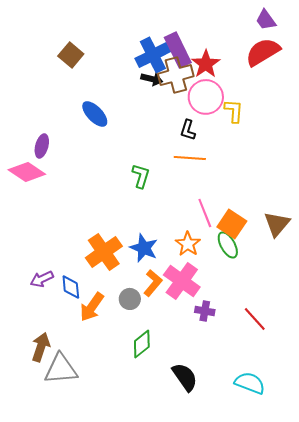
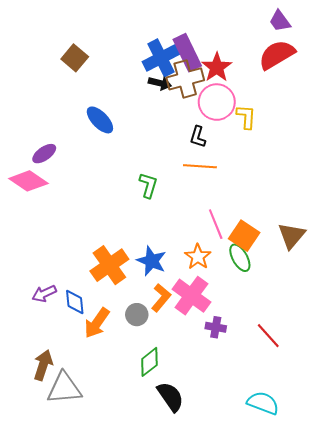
purple ellipse: (42, 146) -> (44, 154), turned 40
black semicircle: (185, 377) -> (170, 397), moved

